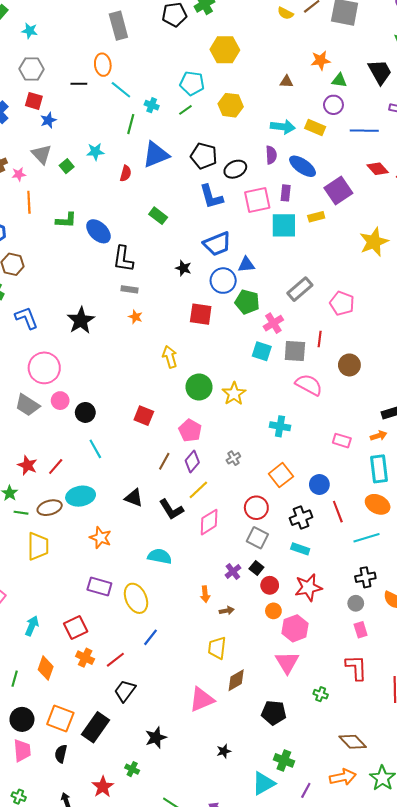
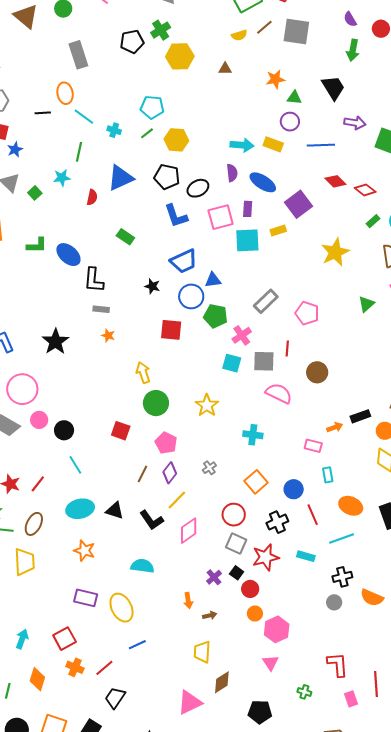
yellow semicircle: (285, 13) -> (239, 35), turned -42
yellow hexagon: (225, 50) -> (180, 56), moved
brown triangle: (286, 82) -> (225, 69), moved
yellow hexagon: (231, 105) -> (176, 140), moved
green line: (131, 124) -> (79, 152), moved
green circle: (199, 387) -> (156, 403), moved
orange arrow: (379, 436) -> (335, 427), moved
cyan rectangle: (379, 469) -> (328, 475), moved, size x0.6
cyan ellipse: (81, 496) -> (80, 509), moved
brown ellipse: (50, 508) -> (34, 524), turned -45
cyan rectangle: (300, 549) -> (306, 556), moved
red star: (308, 587) -> (266, 557), moved
pink rectangle: (361, 630) -> (351, 699), moved
blue line: (150, 637) -> (137, 645), turned 30
pink triangle: (287, 662) -> (271, 663), size x0.7

